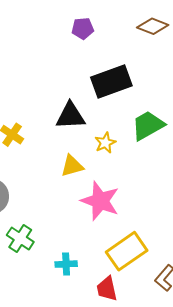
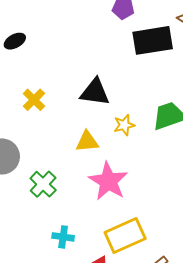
black rectangle: (111, 82) -> (153, 40), moved
green cross: (20, 238) -> (43, 184), moved

